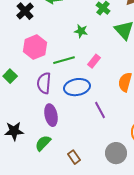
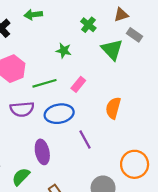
purple semicircle: (44, 83) -> (22, 109), turned -100
purple ellipse: (51, 115) -> (42, 152), moved

